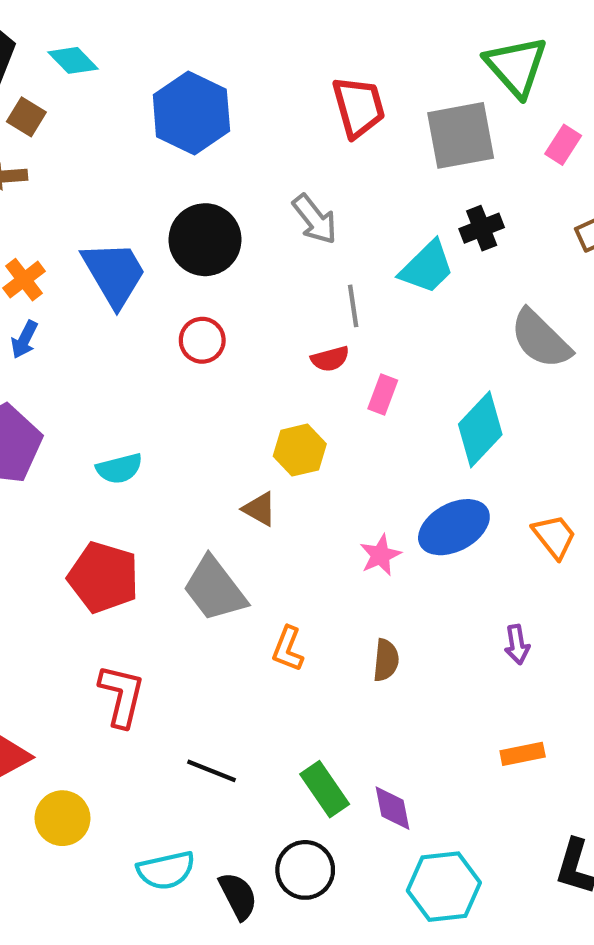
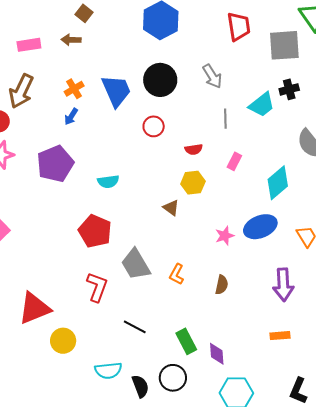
red semicircle: (330, 359) -> (194, 149), moved
gray trapezoid: (215, 589) -> (136, 264), moved
purple arrow: (517, 645) -> (283, 285), size x1.8

